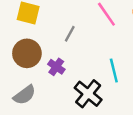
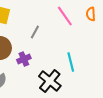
purple cross: (56, 67) -> (24, 59), turned 32

